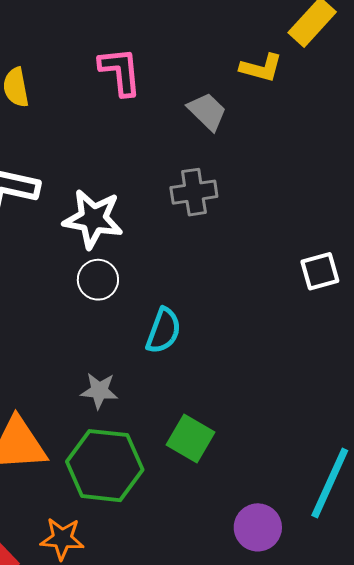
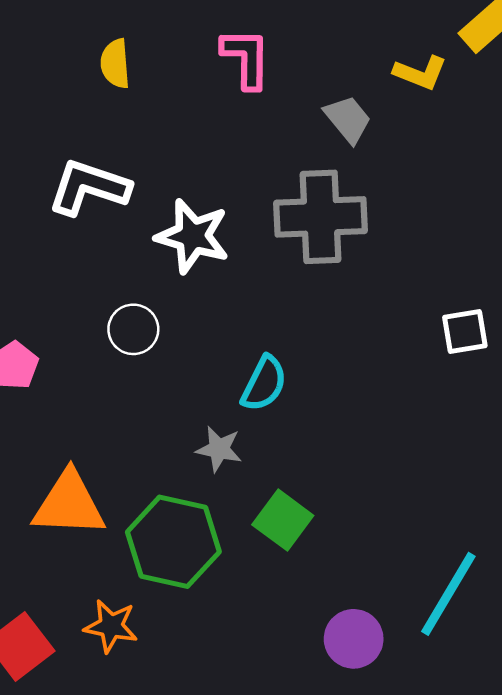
gray cross: (194, 192) -> (321, 217), size x1.6
white circle: (98, 280) -> (133, 329), moved
gray star: (99, 391) -> (219, 449), moved

